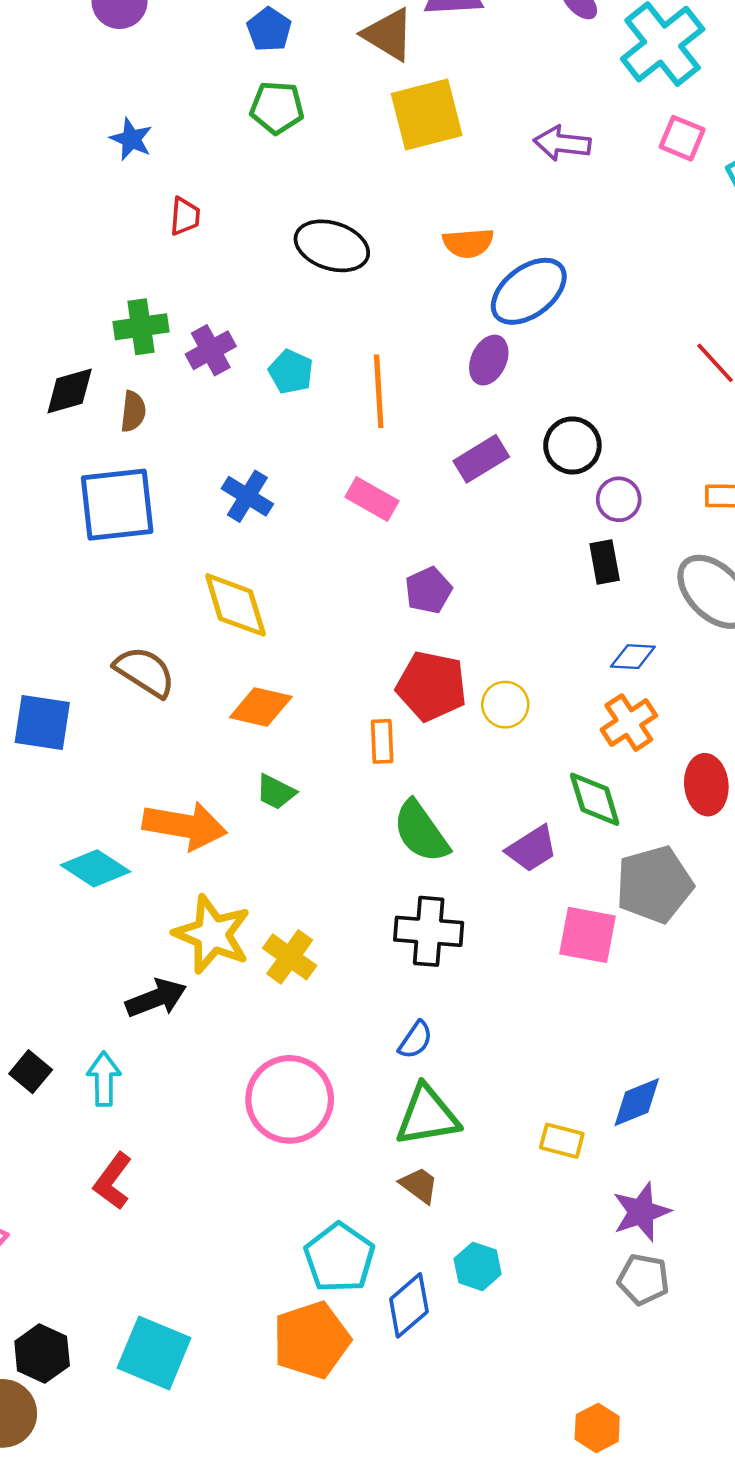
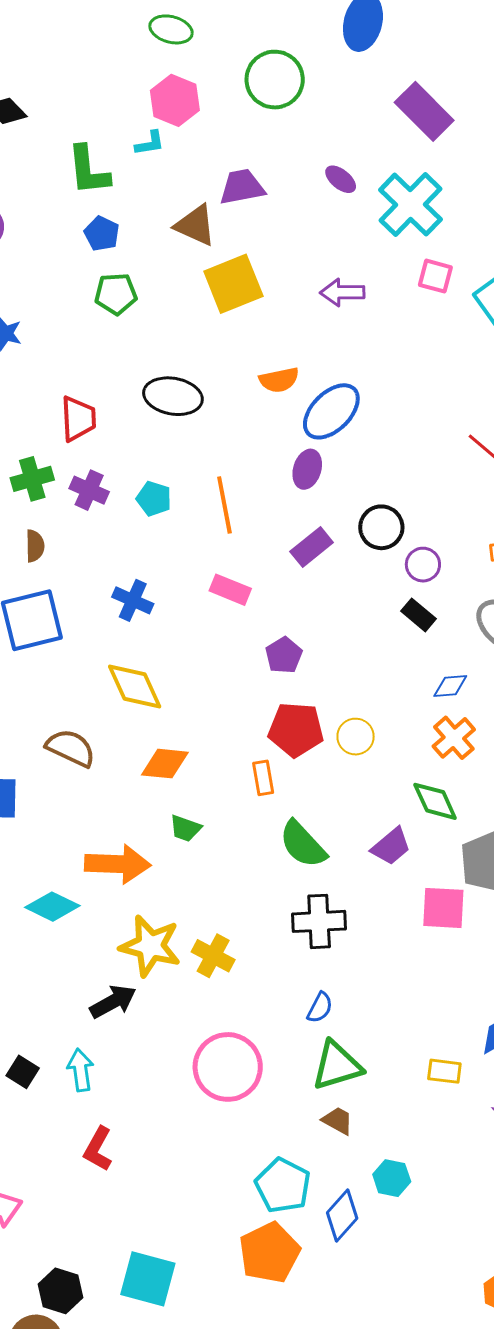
red trapezoid: (185, 216) -> (78, 419), moved, size x1.5
purple cross: (211, 350) -> (89, 490), turned -30
black rectangle: (605, 562) -> (418, 615), turned -32

